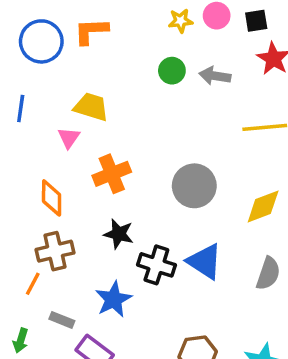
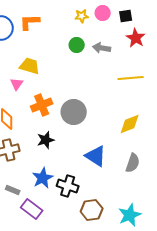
gray circle: (194, 186) -> (74, 112), moved
black star: (119, 234) -> (46, 140), turned -30
black cross: (156, 265) -> (68, 186), moved

